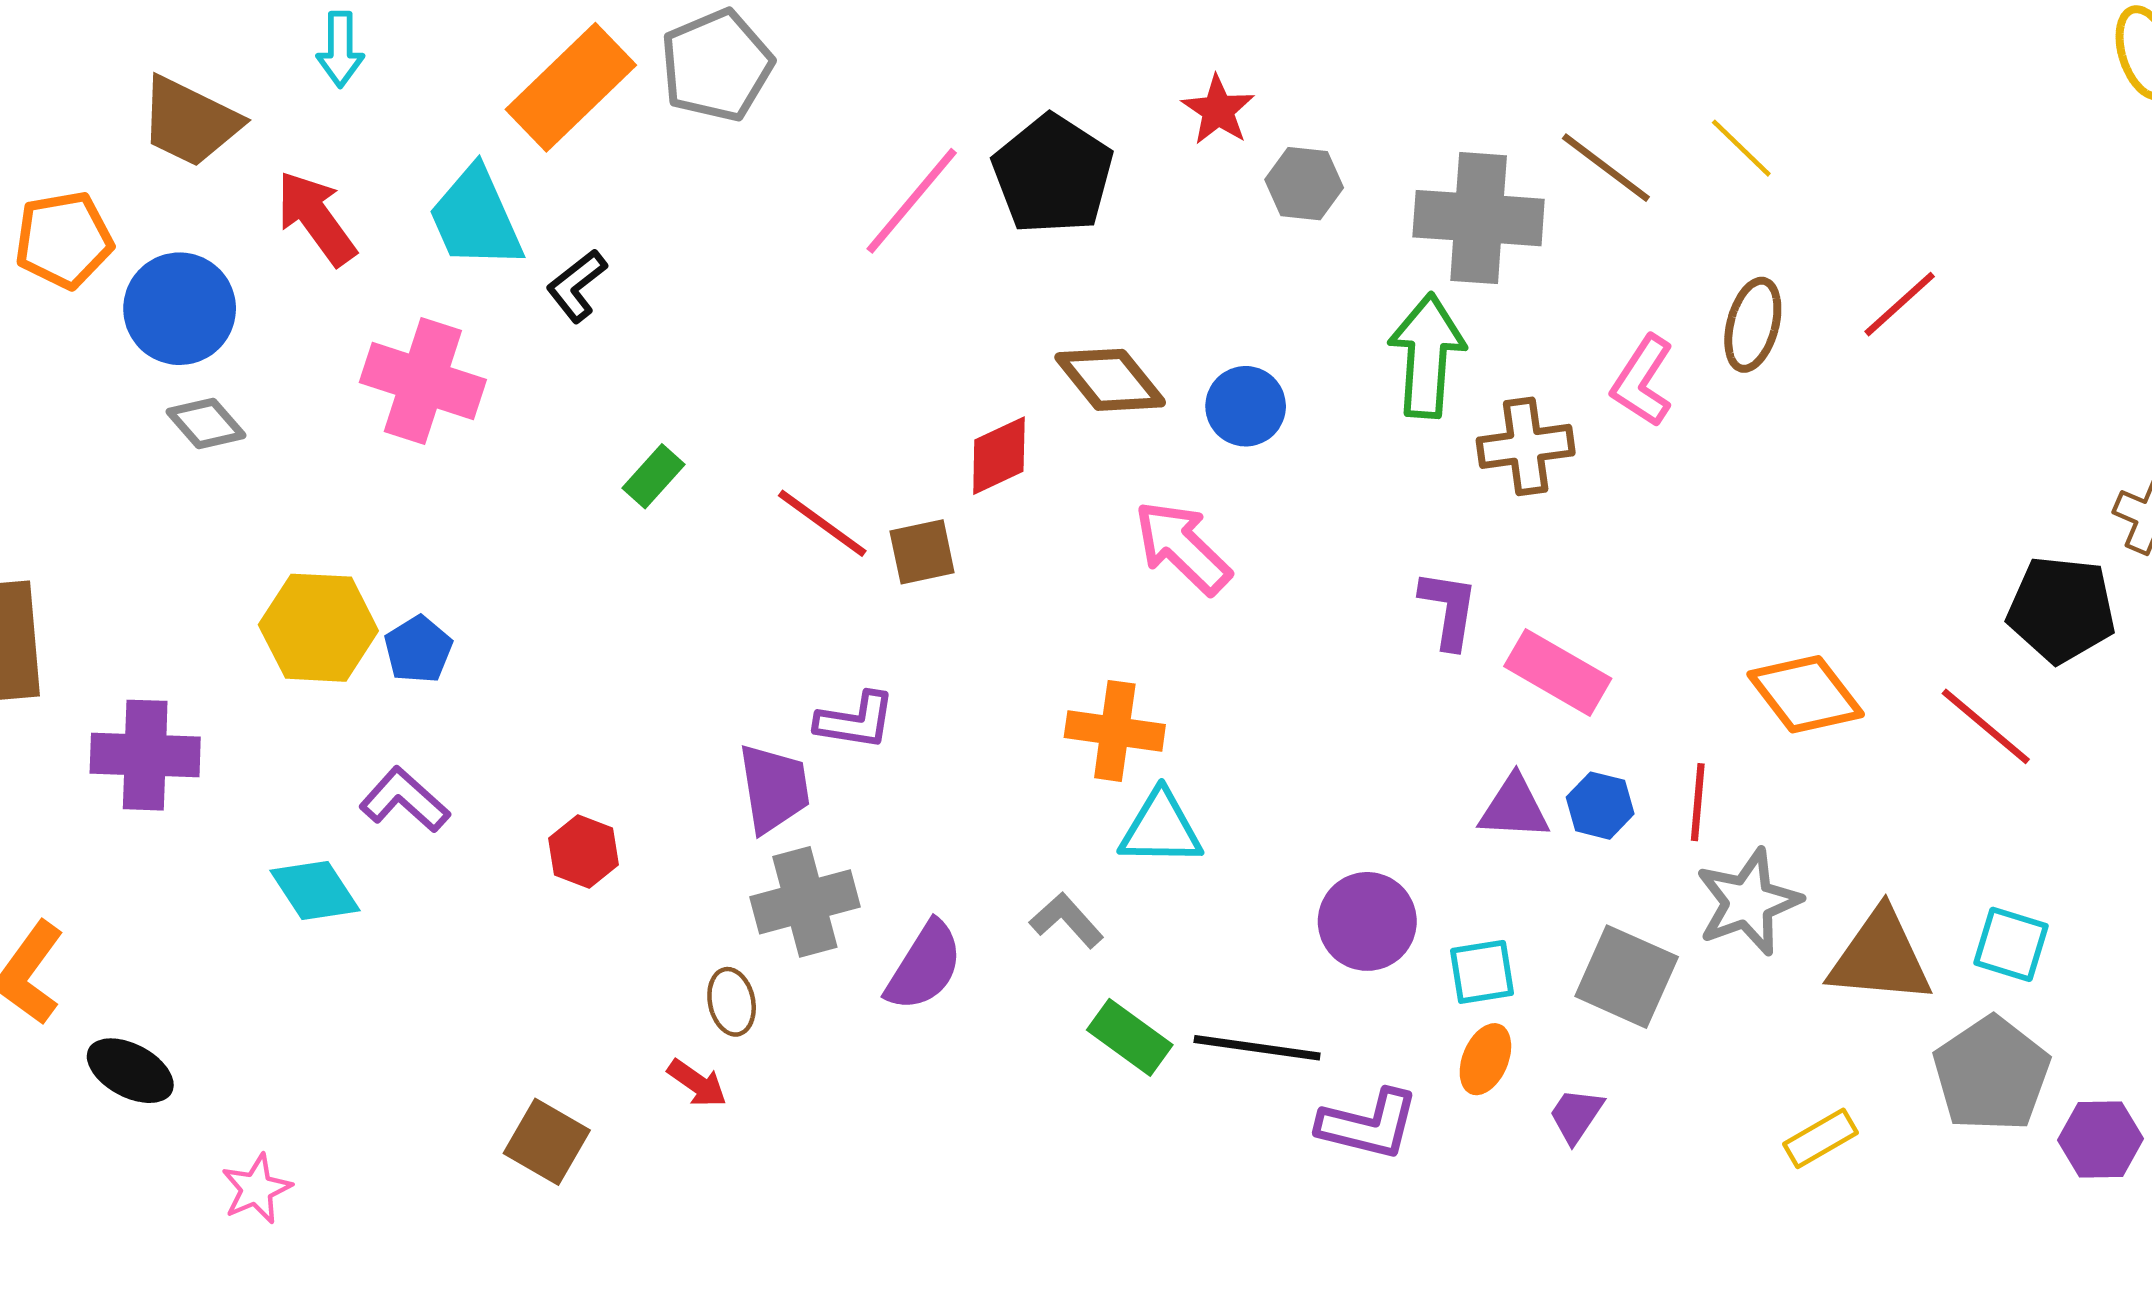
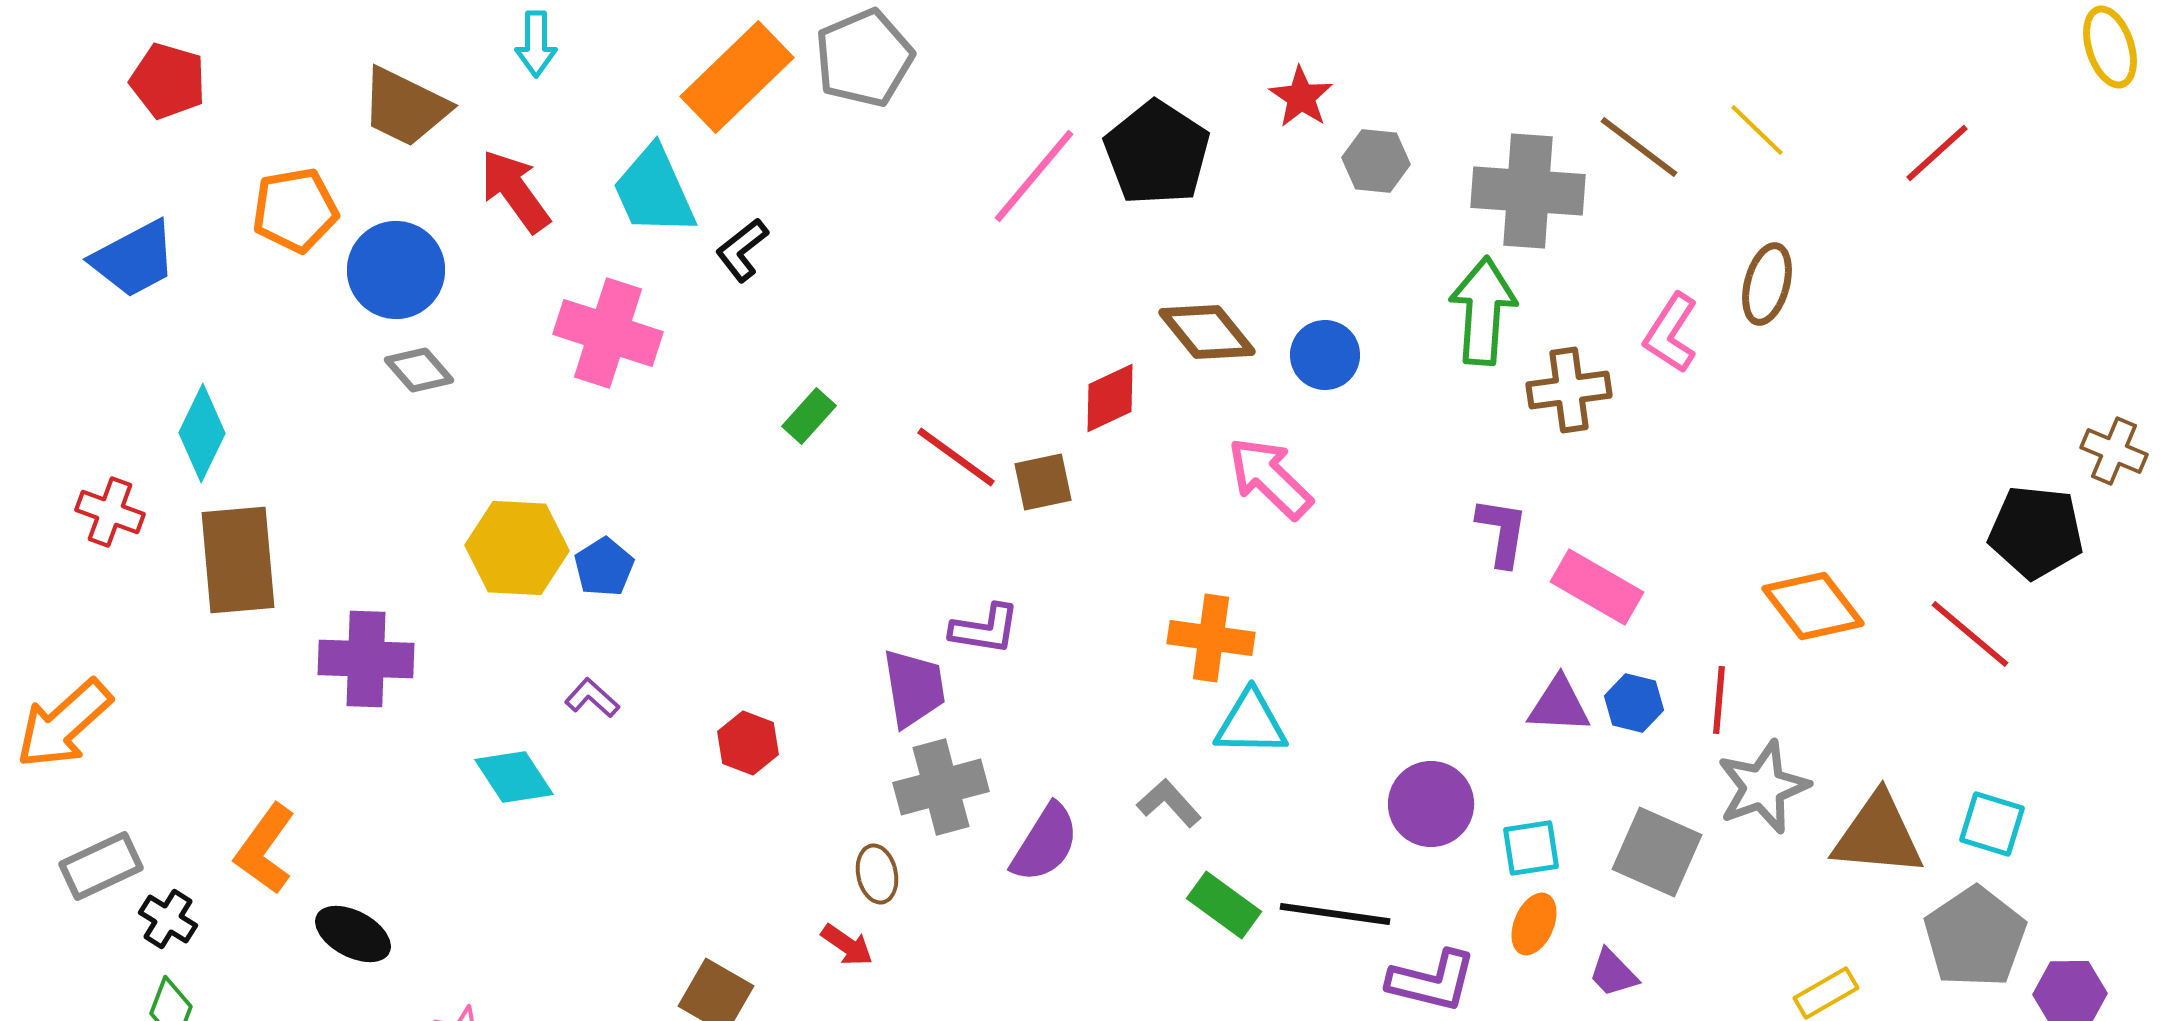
red line: (1900, 304) -> (1937, 153), moved
purple L-shape: (404, 800) -> (592, 698), size x0.7
purple trapezoid: (1576, 1115) -> (1613, 973), turned -78

